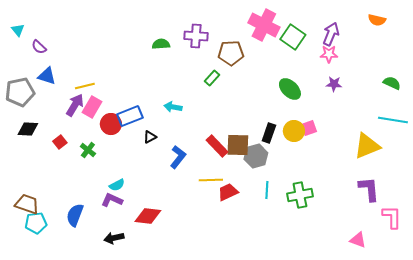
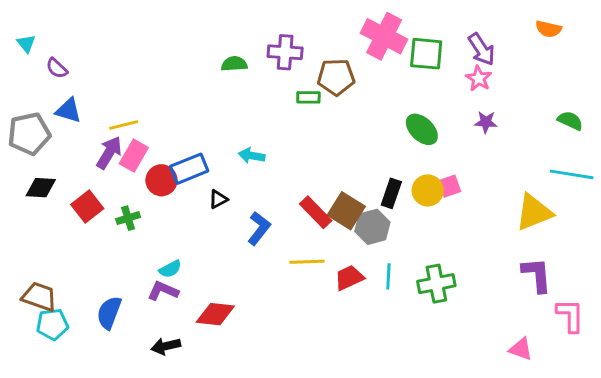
purple arrow: (331, 34) -> (482, 49), turned 125
green square: (293, 37) -> (426, 54), turned -30
pink star: (329, 54) -> (479, 78), turned 30
green rectangle: (212, 78) -> (308, 97), moved, turned 49
red square: (60, 142) -> (87, 206), size x1.5
brown square: (238, 145) -> (346, 211), turned 30
green cross: (88, 150) -> (128, 218), turned 35
red trapezoid: (228, 192) -> (349, 278), moved

